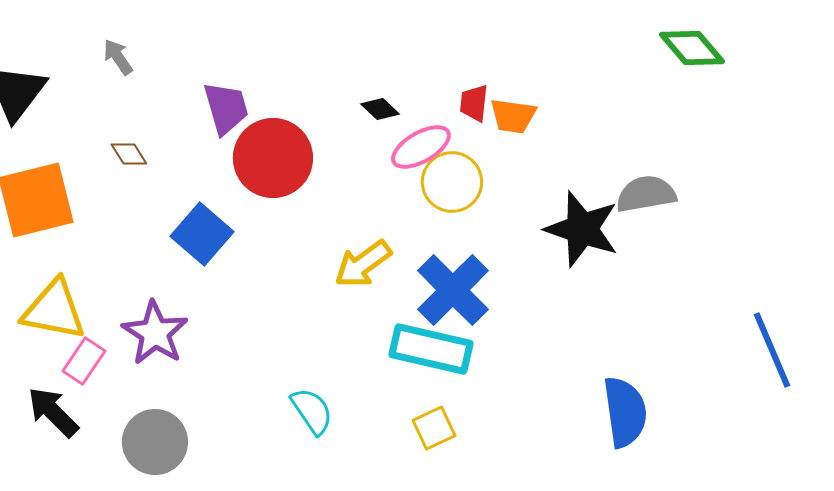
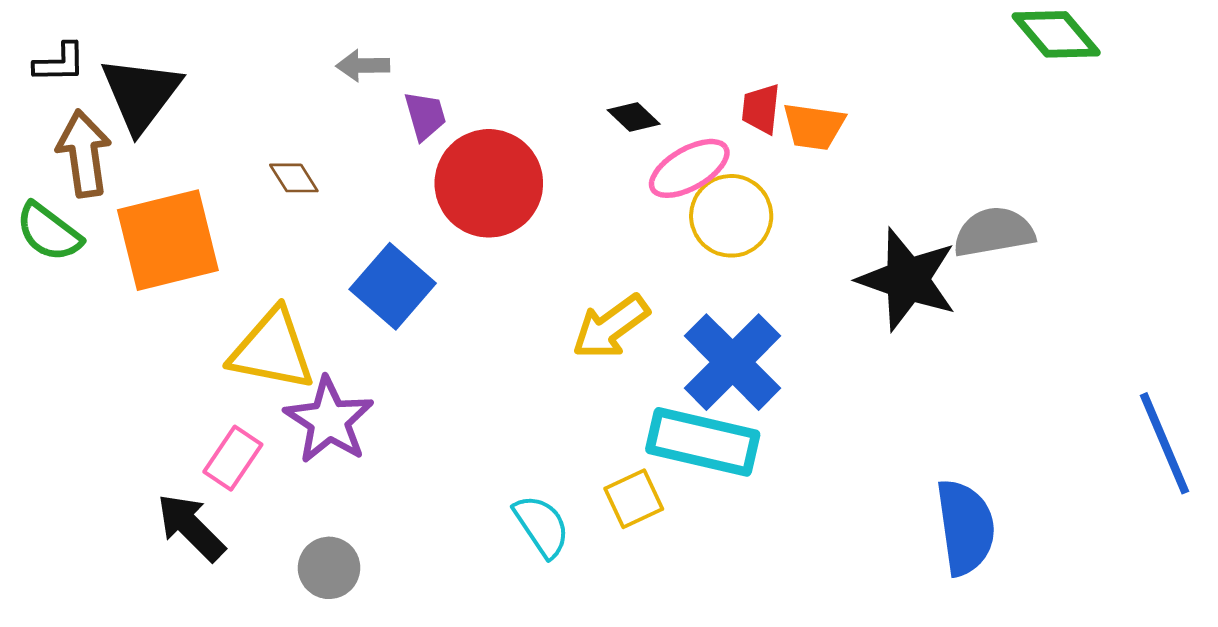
gray arrow: (118, 57) -> (363, 66), moved, turned -57
purple trapezoid: (226, 108) -> (425, 116), size x0.7
yellow triangle: (54, 310) -> (272, 350), moved
yellow square: (434, 428) -> (634, 499), moved
gray circle: (155, 442) -> (329, 568), size x0.7

